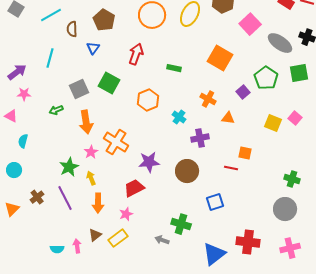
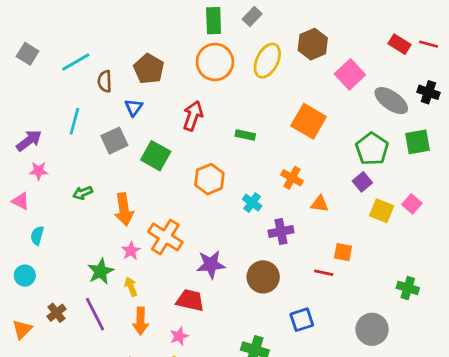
gray square: (79, 89) -> (114, 141), moved
purple square: (243, 92) -> (362, 182), moved
red trapezoid: (134, 188) -> (190, 300), turned 40
gray circle: (285, 209) -> (372, 329), moved

